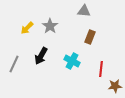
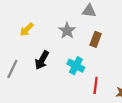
gray star: (50, 26) -> (67, 31), moved
red line: (101, 69) -> (96, 85), moved

